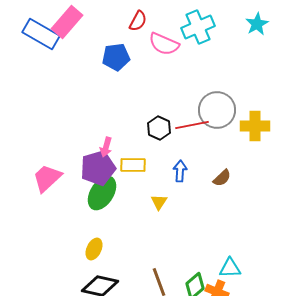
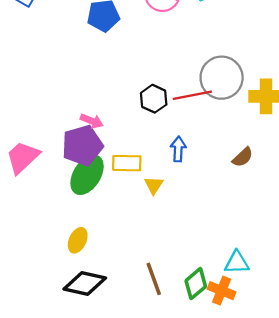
pink arrow: (106, 147) -> (92, 121), turned -84
yellow rectangle: (133, 165) -> (127, 163), moved
brown semicircle: (222, 178) -> (243, 157), moved

